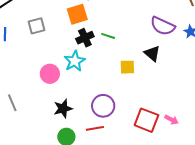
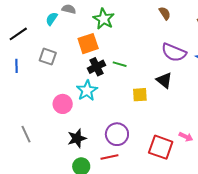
gray square: (37, 26) -> (48, 57), turned 36
pink arrow: (171, 120) -> (186, 137), moved

